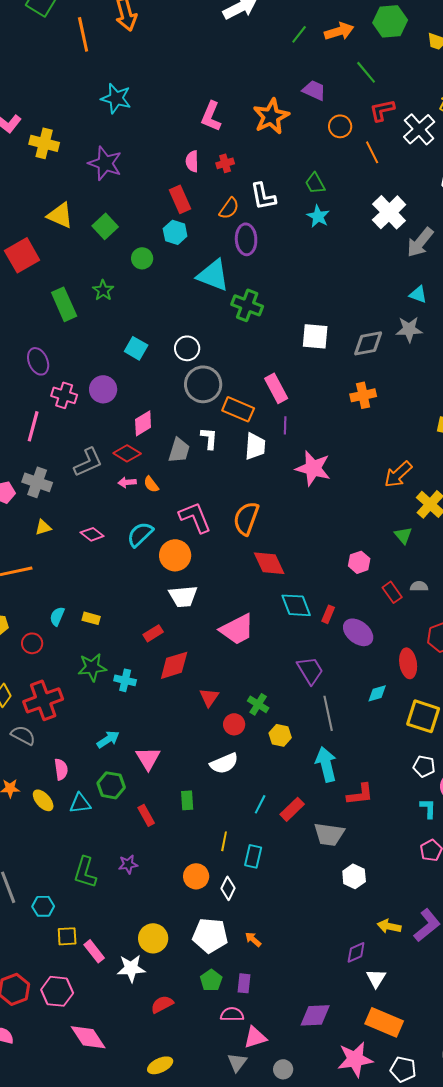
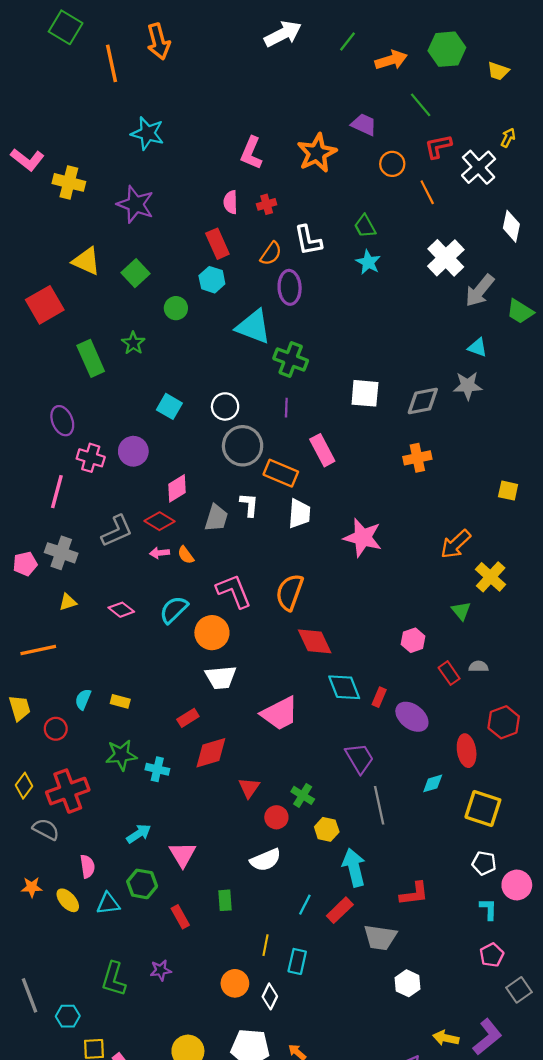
green line: (299, 34) -> (347, 42), moved
purple line: (285, 425) -> (286, 408), moved
cyan arrow: (326, 764) -> (354, 868), moved

